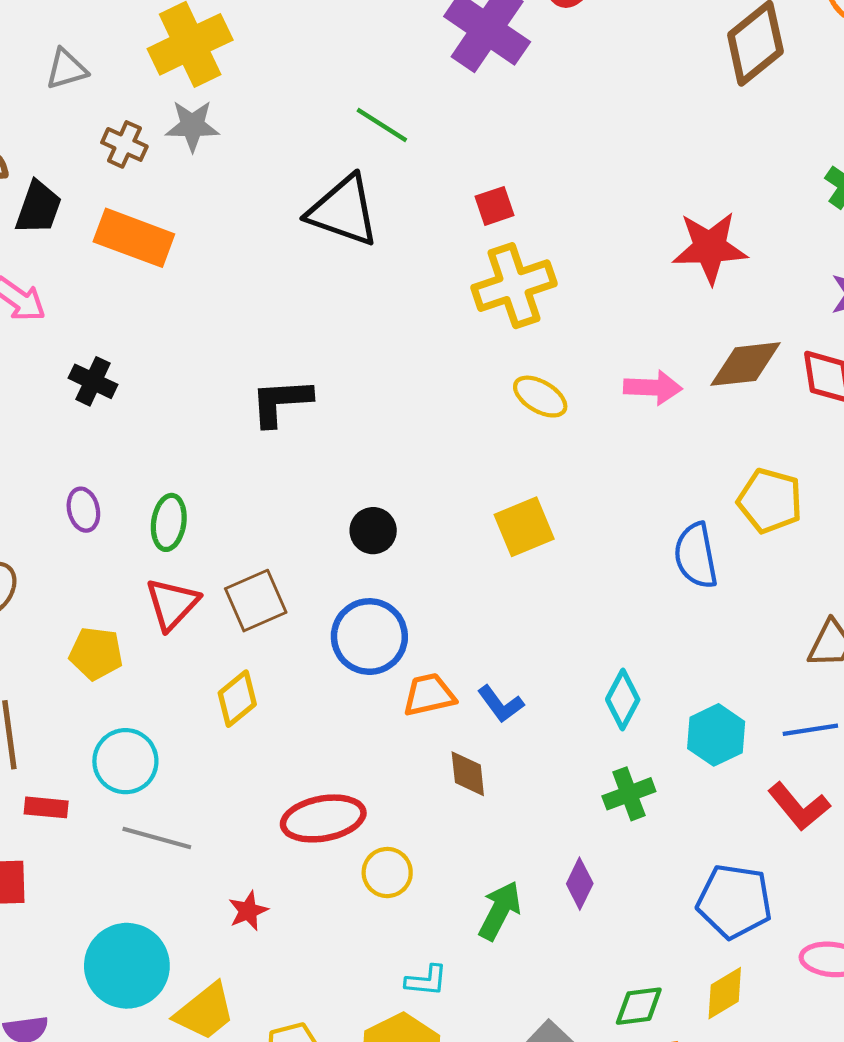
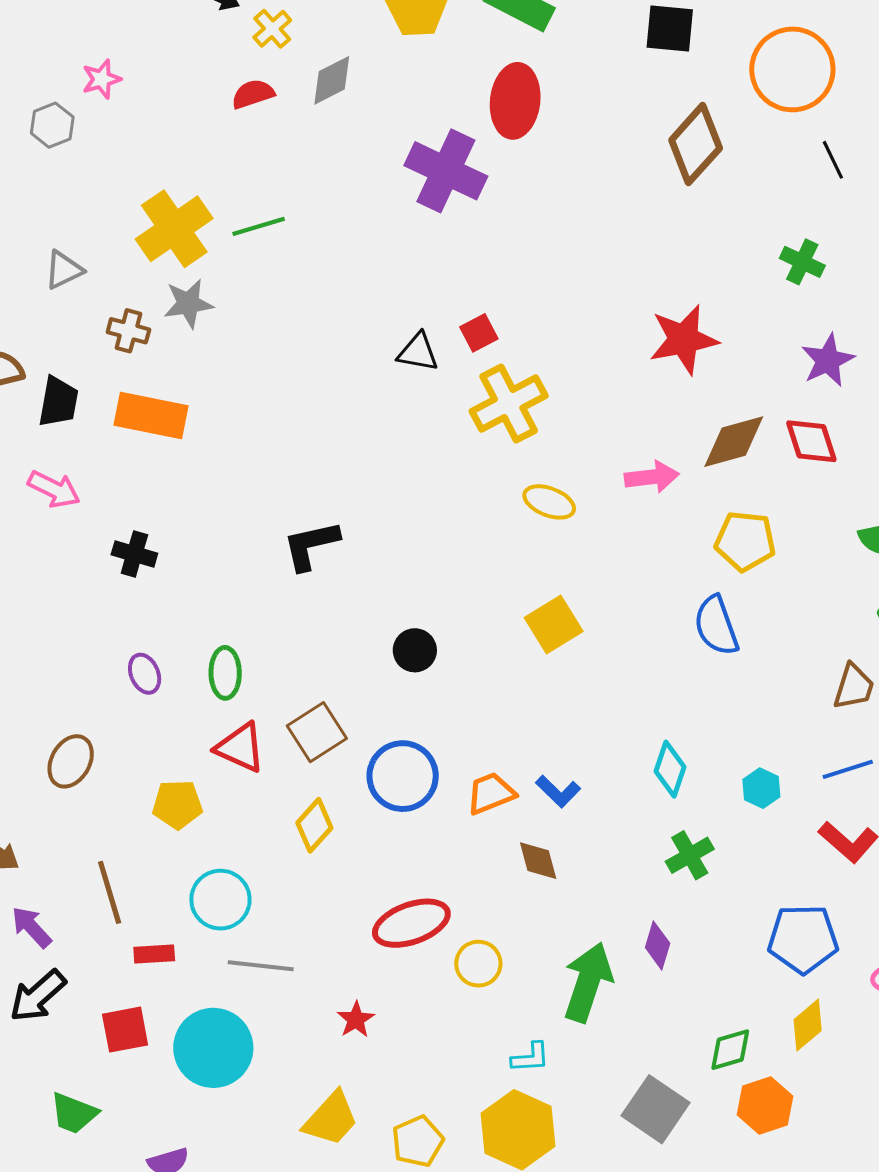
green line: (382, 125) -> (259, 226), moved, turned -40
black triangle: (343, 211) -> (418, 352), moved, size x0.6
yellow pentagon: (770, 501) -> (745, 541), moved
red triangle: (172, 604) -> (240, 748), turned -40
blue circle: (369, 637) -> (403, 776), moved
cyan hexagon: (716, 735) -> (761, 788), size x0.7
green arrow: (500, 911) -> (588, 982), size x1.4
cyan circle: (127, 966) -> (213, 1048), moved

